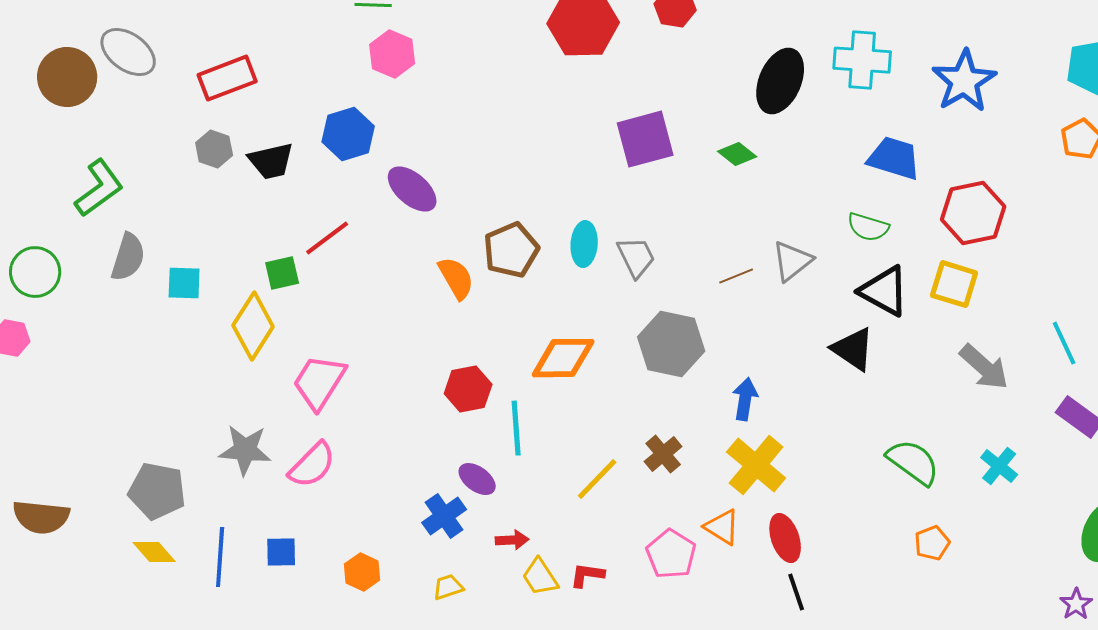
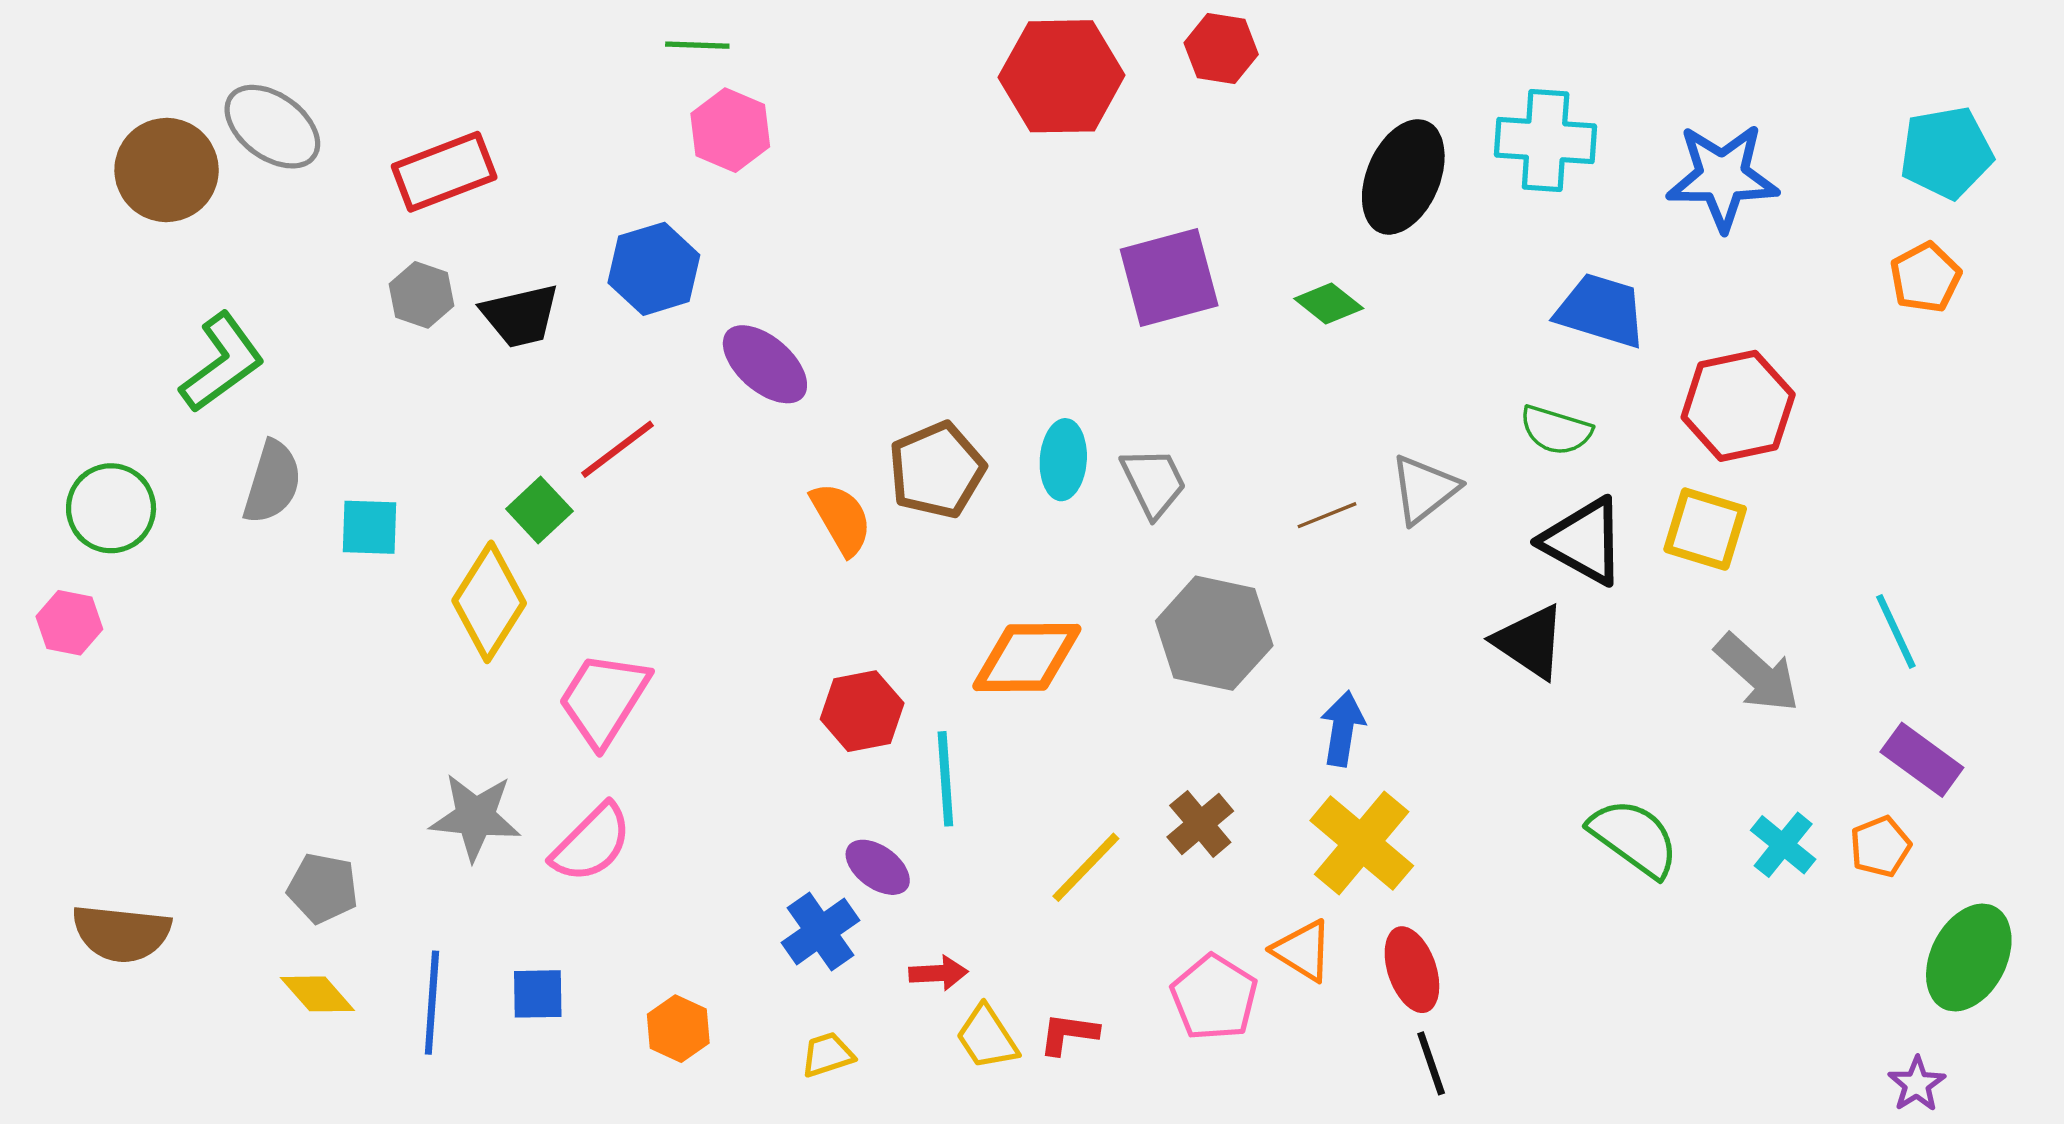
blue star: (964, 81) -> (1722, 177), turned 30
green square: (282, 273) -> (539, 510), turned -30
gray pentagon: (157, 491) -> (323, 888), size x0.7
orange pentagon: (932, 543) -> (1880, 846), moved

